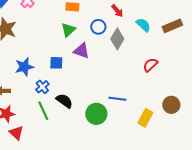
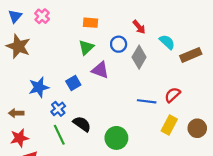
brown rectangle: (172, 26) -> (191, 55), moved
blue square: (56, 63) -> (73, 83), turned -32
red semicircle: (150, 65) -> (172, 95), moved
blue line: (117, 99) -> (147, 101), moved
yellow rectangle: (145, 118) -> (169, 125), moved

